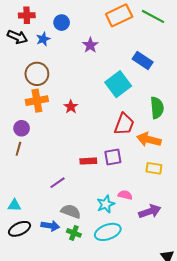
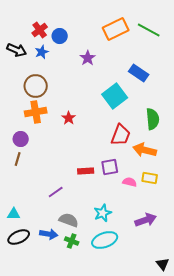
red cross: (27, 15) -> (40, 30), moved, turned -35
pink semicircle: (125, 195) -> (130, 182), moved

